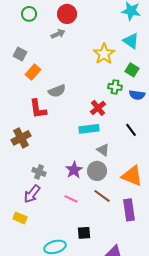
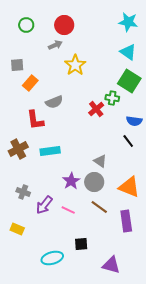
gray square: (20, 54) -> (17, 65), turned -32
yellow star: (104, 54) -> (75, 65), moved
green square: (132, 70) -> (129, 81), size x1.6
blue semicircle: (137, 95) -> (134, 121), moved
red cross: (98, 108) -> (96, 109), moved
cyan rectangle: (89, 129) -> (50, 151), moved
gray cross: (39, 172) -> (23, 192), moved
purple arrow: (32, 194) -> (44, 205), moved

